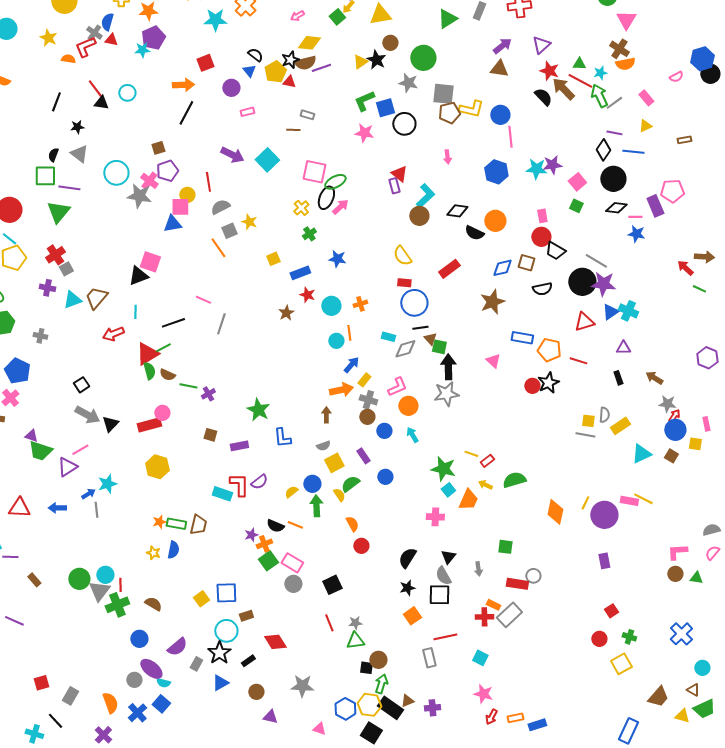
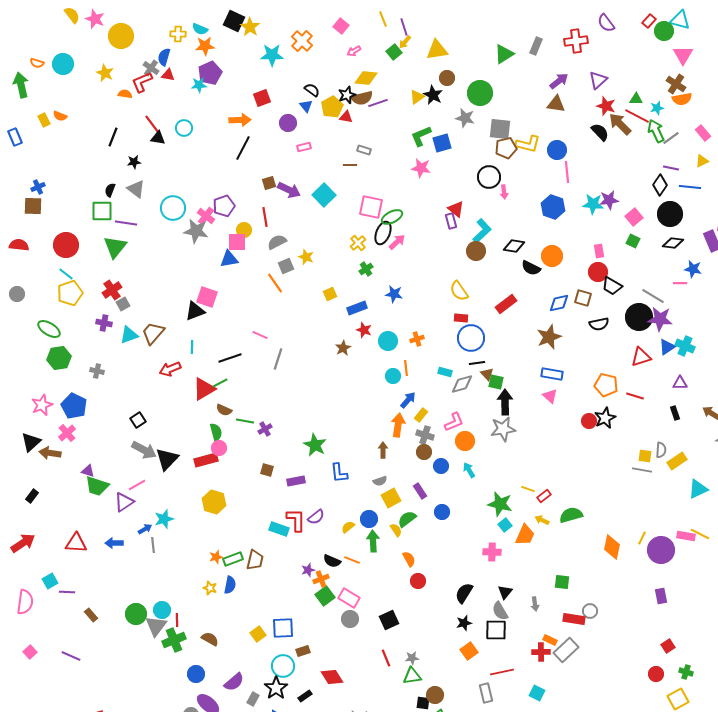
black circle: (404, 124) -> (489, 177), moved
brown square: (158, 148) -> (269, 183), moved
pink line: (635, 217) -> (680, 283), moved
blue rectangle: (522, 338) -> (552, 374), moved
green semicircle: (149, 371) -> (216, 432), moved
orange arrow: (341, 390) -> (398, 425), turned -70
black triangle: (110, 424) -> (167, 459), size x1.4
green rectangle: (176, 524) -> (233, 559), turned -30

